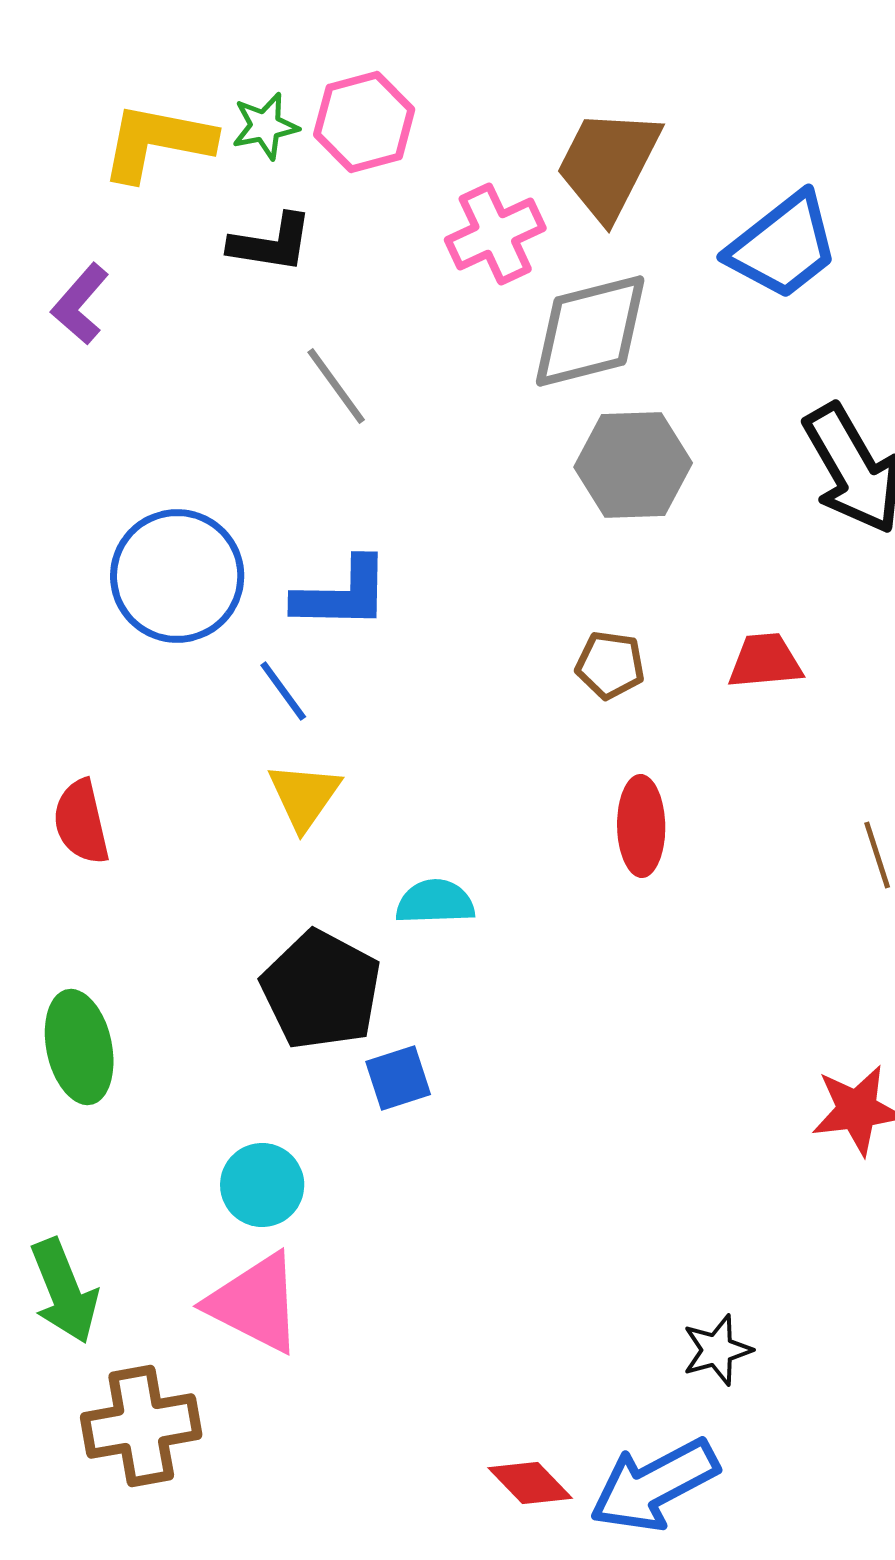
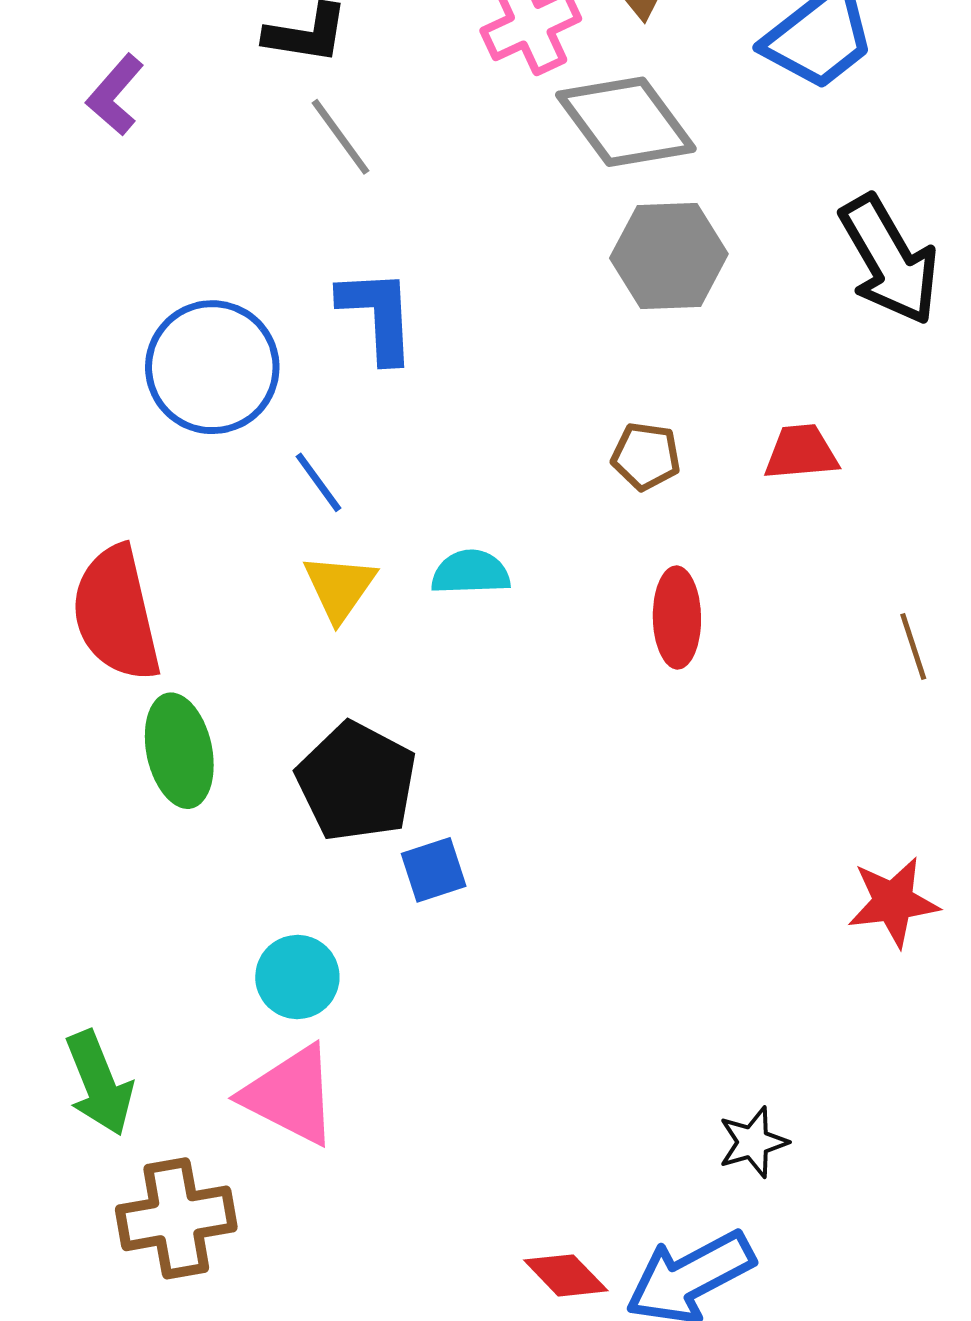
gray diamond: (590, 331) -> (626, 122), turned 68
gray line: (336, 386) -> (340, 137), moved
blue L-shape: (342, 594) -> (378, 315), moved, turned -94
red semicircle: (81, 822) -> (116, 613), size x1.6
cyan semicircle: (435, 902) -> (471, 572), moved
green ellipse: (79, 1047) -> (179, 751), moved

